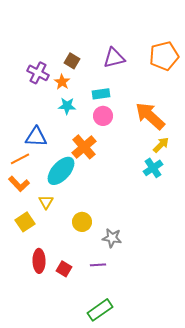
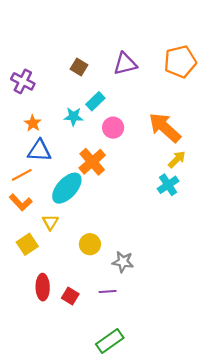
purple cross: (38, 73) -> (23, 81), moved
orange star: (62, 82) -> (33, 123), moved
cyan rectangle: (101, 94) -> (95, 101), moved, turned -36

